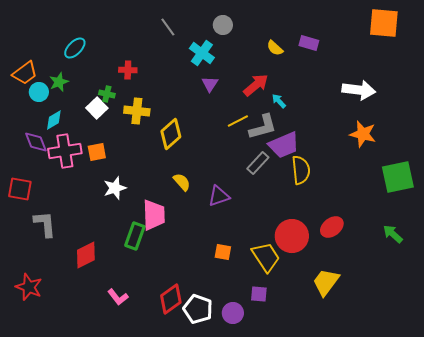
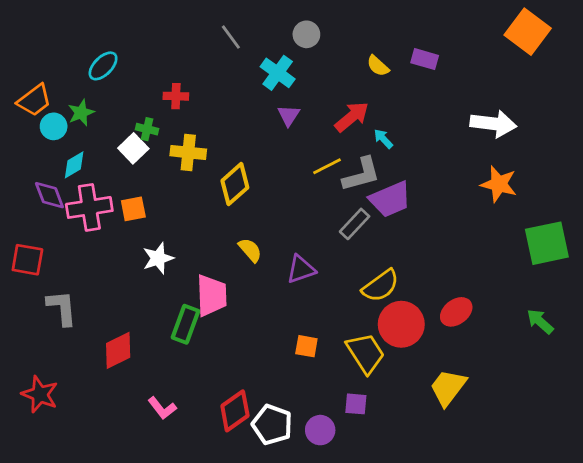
orange square: (384, 23) -> (528, 32), turned 32
yellow semicircle: (301, 170) -> (381, 286), moved, turned 60

